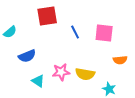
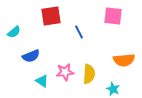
pink square: (104, 33) -> (113, 16), moved
orange semicircle: (120, 60) -> (124, 60), size x1.5
yellow semicircle: (85, 74) -> (89, 74), turned -96

